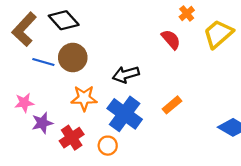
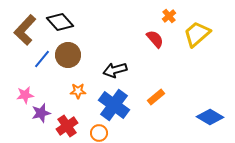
blue line: (43, 62) -> (42, 59), turned -66
orange star: (84, 98) -> (78, 91), size x0.7

